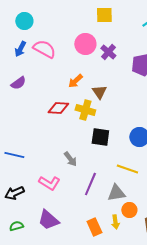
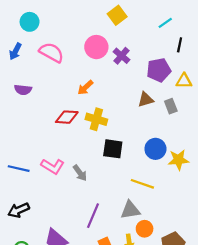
yellow square: (104, 15) -> (117, 15), turned -36
blue arrow: (20, 49) -> (15, 51), moved
purple semicircle: (18, 83) -> (23, 90), turned 42
brown triangle: (99, 92) -> (146, 100), moved, turned 49
pink L-shape: (49, 183) -> (53, 166), moved
purple line: (90, 184) -> (93, 216), moved

